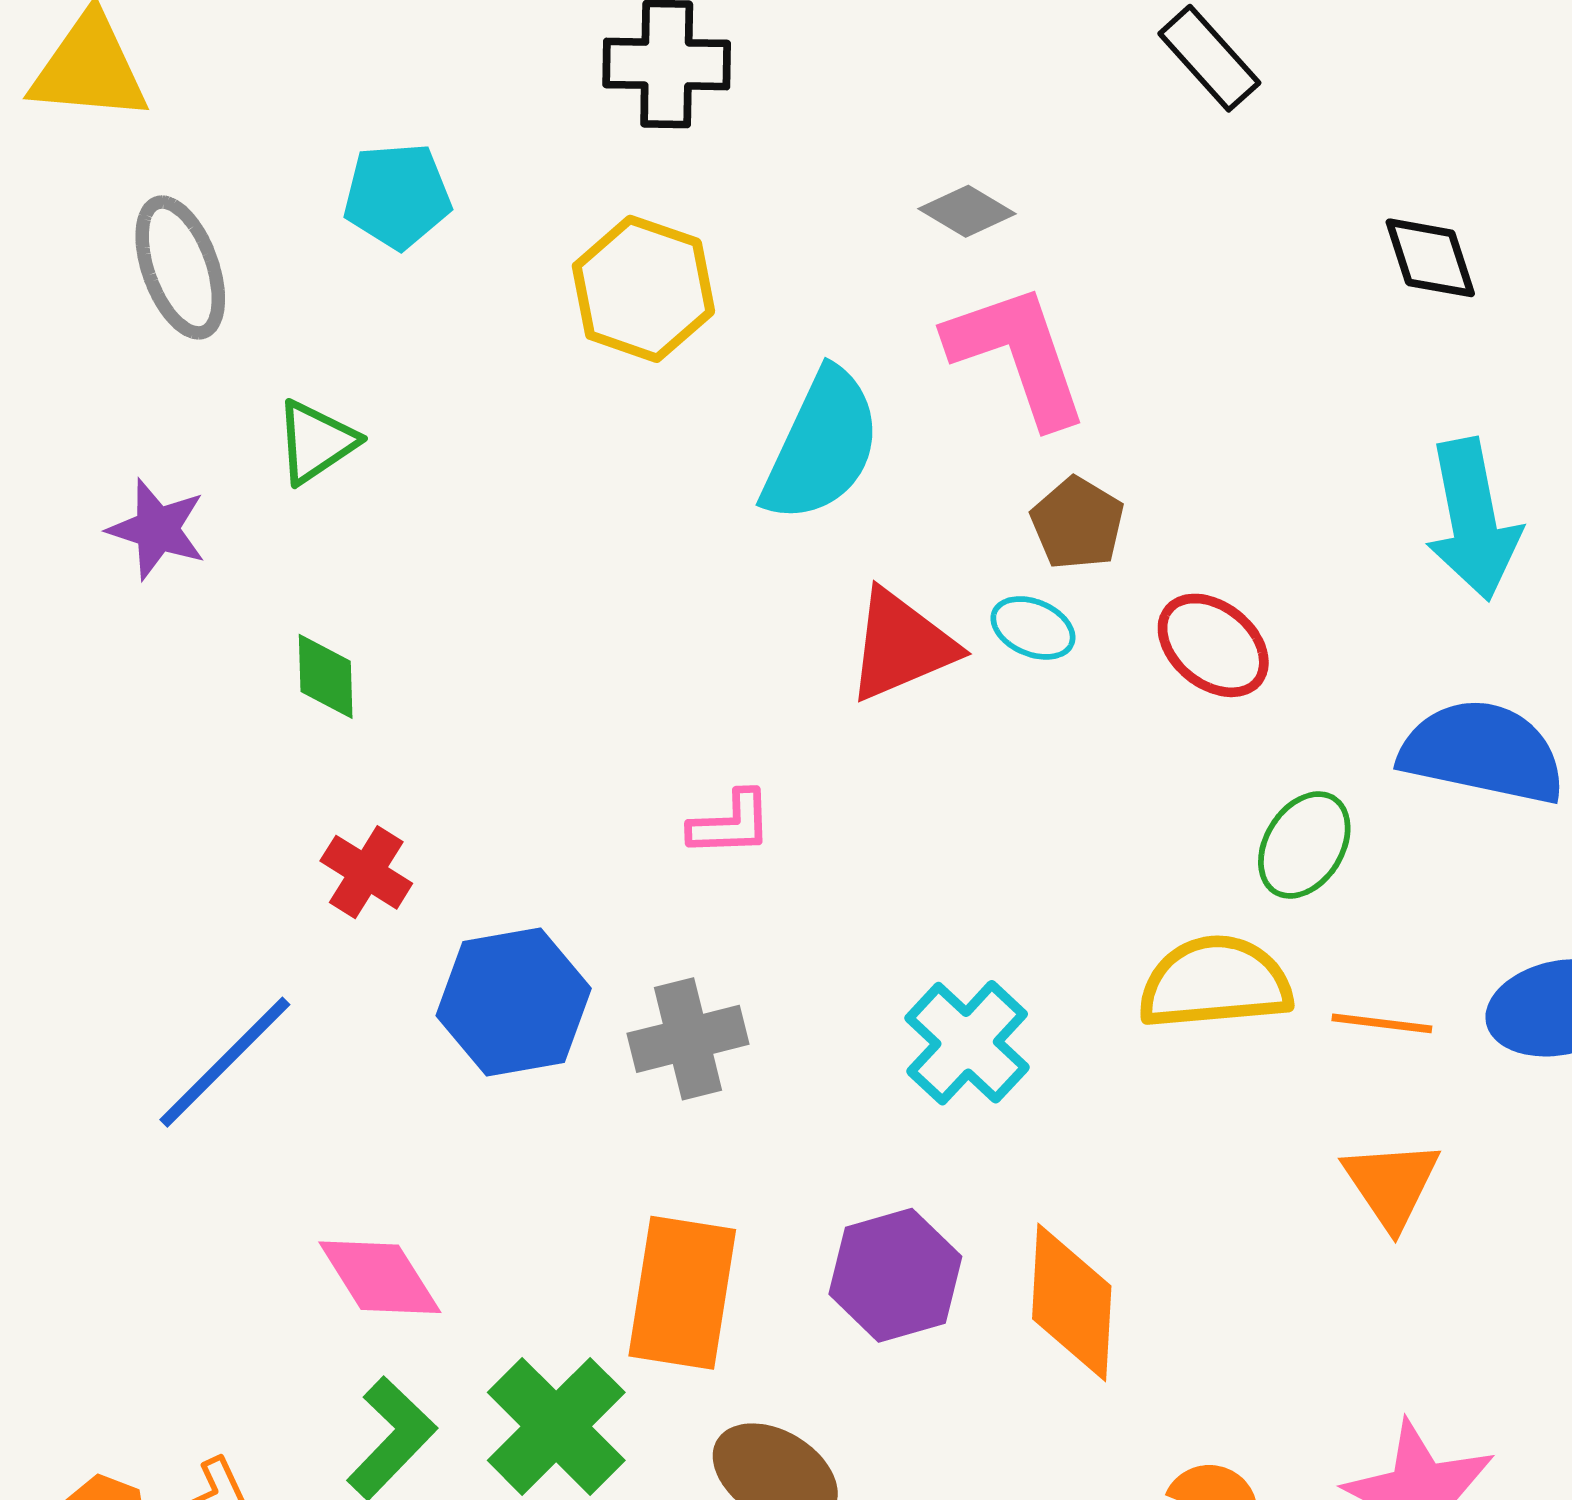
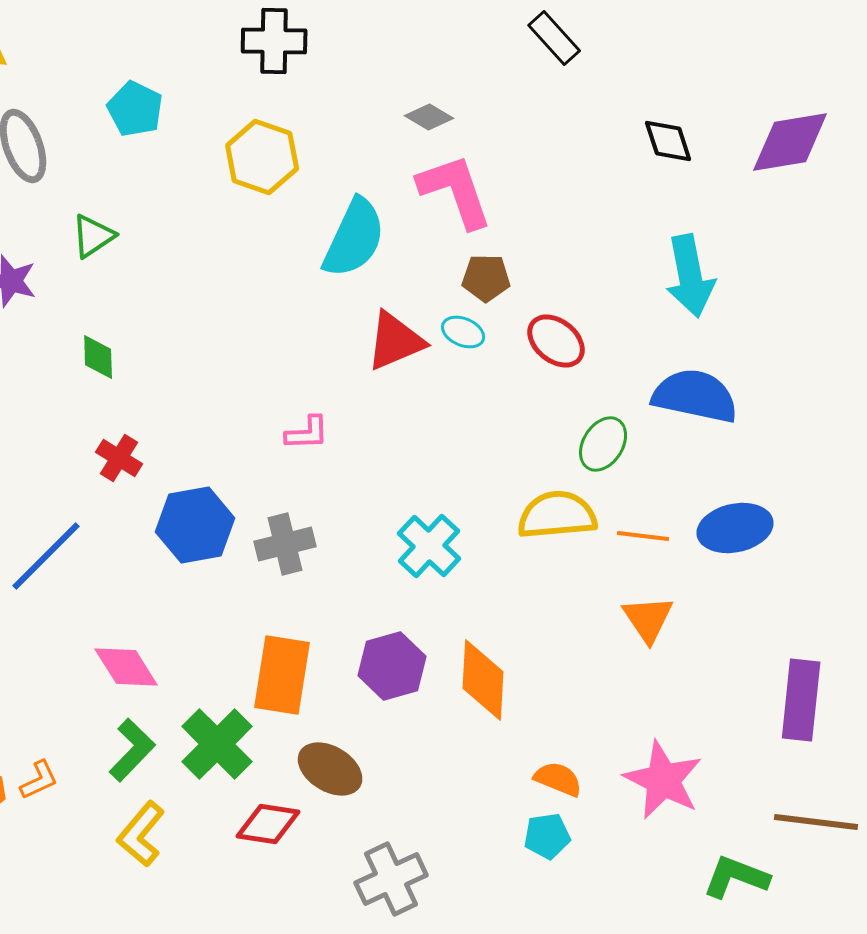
cyan pentagon: (397, 196) -> (135, 109), turned 30
brown pentagon: (1078, 523) -> (486, 278), turned -30

